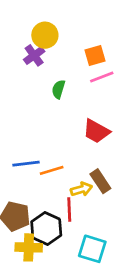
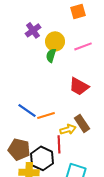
yellow circle: (45, 35) -> (55, 41), moved
orange square: (95, 55) -> (78, 11), moved
blue line: (26, 164) -> (27, 110), turned 42

